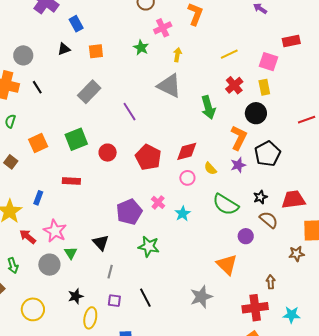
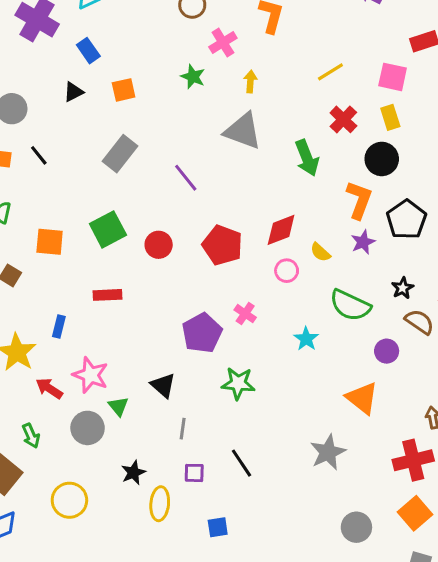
orange square: (38, 143) -> (50, 242), turned 36
cyan star: (183, 214) -> (306, 339), moved

